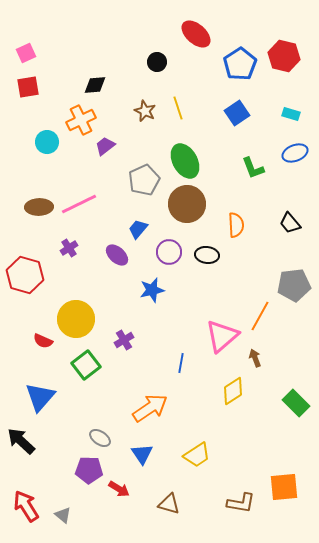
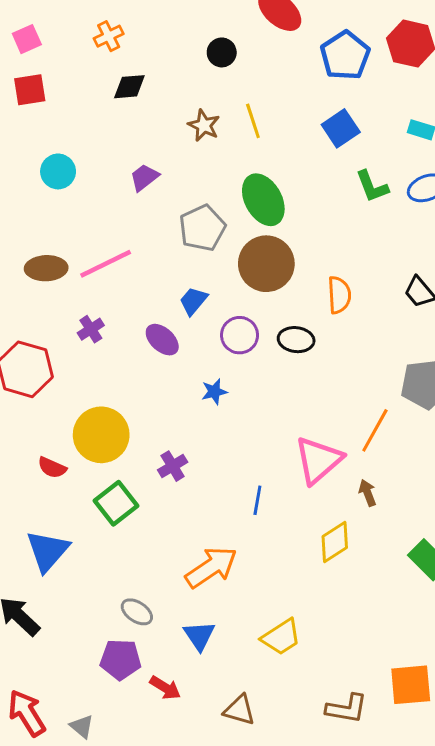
orange cross: (81, 120) -> (109, 36), moved, size x0.7
green L-shape: (253, 168) -> (372, 186), moved
blue star: (152, 290) -> (214, 392), size x0.7

